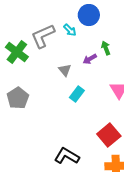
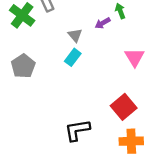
cyan rectangle: (77, 94) -> (73, 57), moved
black L-shape: (67, 156) -> (77, 130), turned -40

